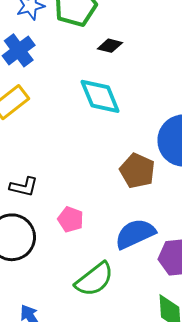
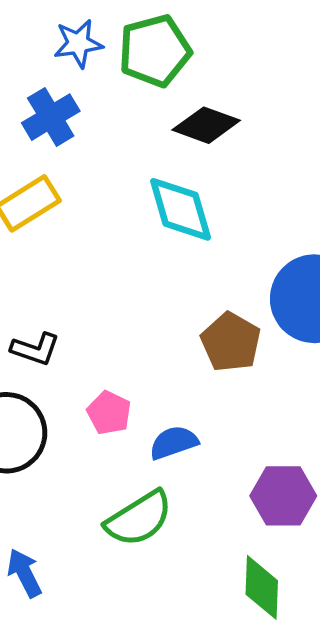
black diamond: (110, 46) -> (206, 125), size x1.5
blue semicircle: (135, 234) -> (174, 443), moved, size x0.7

